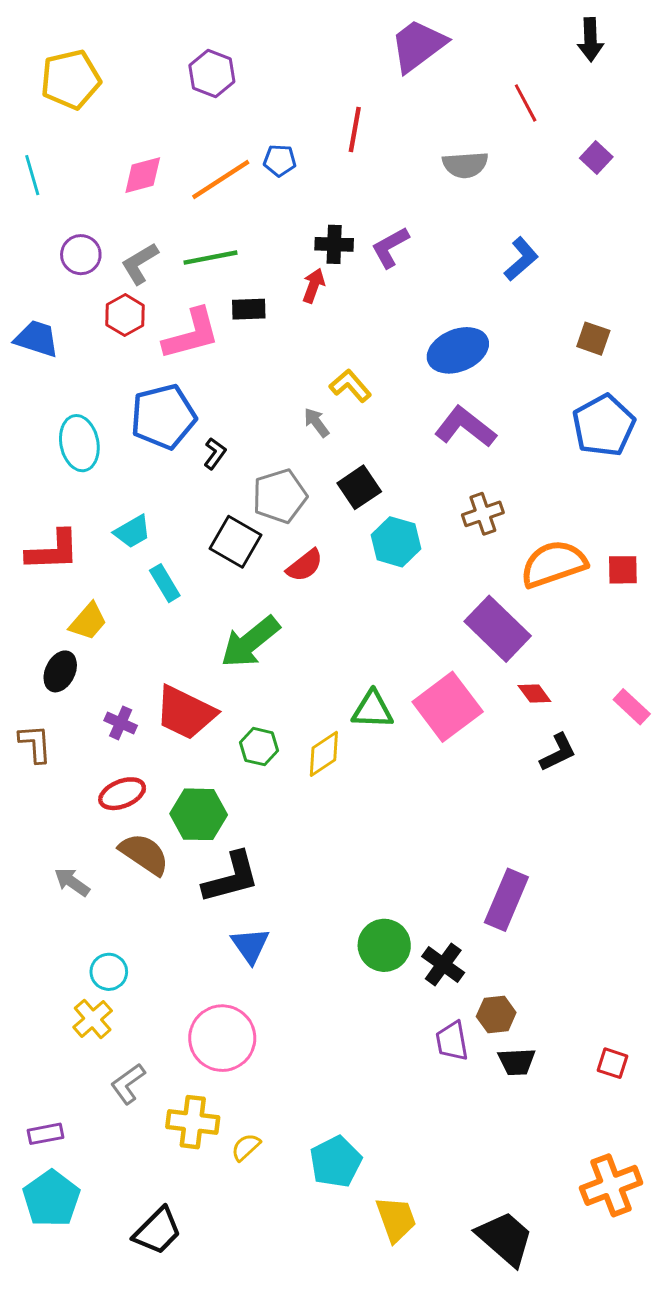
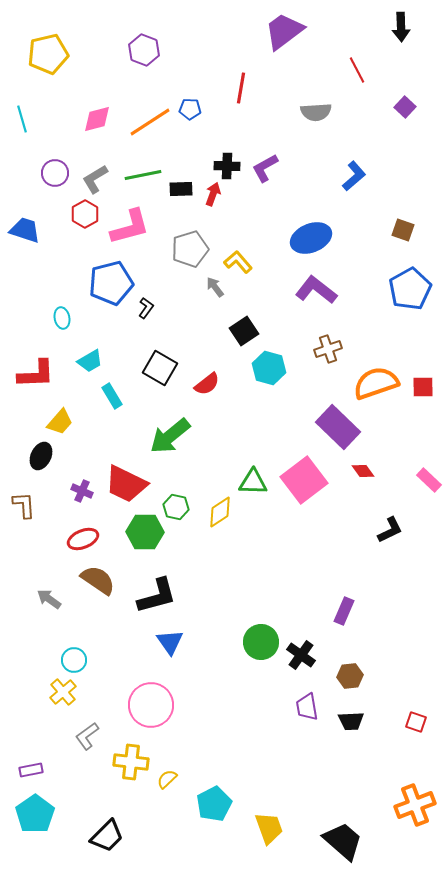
black rectangle: (249, 309) -> (181, 189), moved
cyan ellipse: (79, 443) -> (62, 318), moved, size x0.6
gray pentagon: (280, 496) -> (190, 249), moved
black L-shape: (558, 752) -> (390, 530), moved
green hexagon: (199, 814) -> (145, 532), moved
purple rectangle: (506, 900) -> (344, 611), size x0.7
brown hexagon: (496, 1015) -> (350, 676), moved
cyan pentagon: (336, 1162) -> (214, 804), moved

